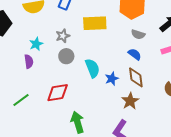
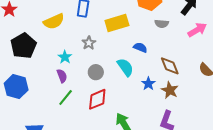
blue semicircle: (135, 54) -> (140, 47), moved
gray circle: (66, 56) -> (96, 72), moved
blue star: (112, 79) -> (148, 84), moved
green line: (21, 100) -> (66, 98), moved

